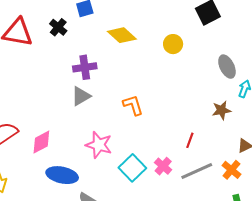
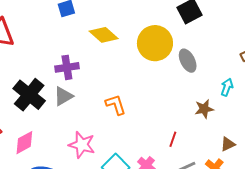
black cross: (58, 27) -> (29, 95), moved, size x1.8
yellow circle: (173, 44) -> (155, 43), size x1.8
gray ellipse: (227, 67) -> (188, 61), moved

